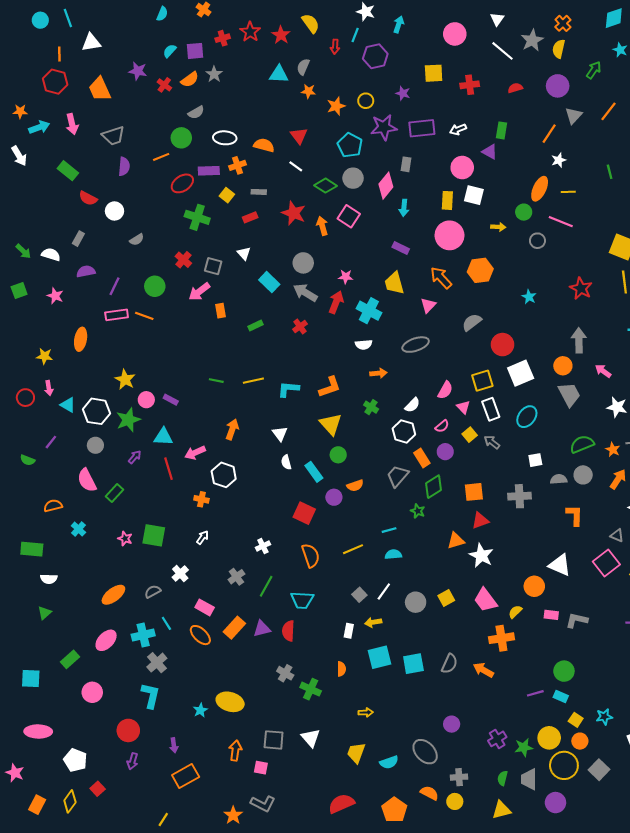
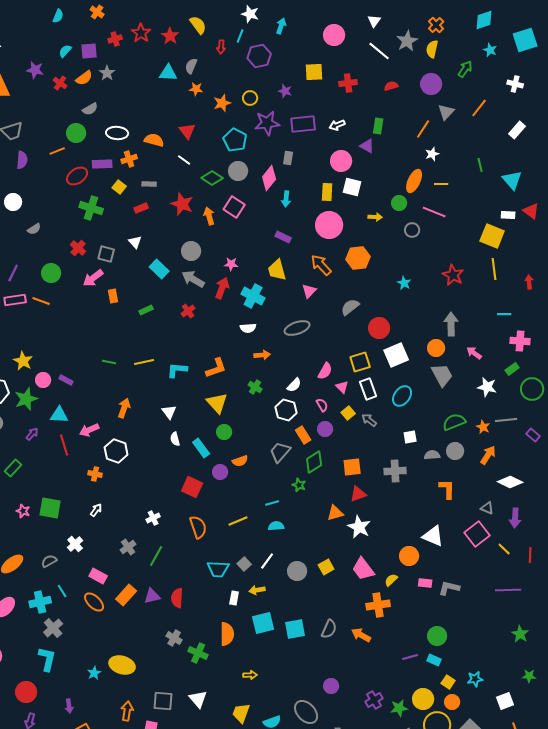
pink semicircle: (442, 426) -> (322, 405), turned -80
cyan trapezoid: (302, 600) -> (218, 569), moved
orange semicircle: (341, 669) -> (227, 634), size x1.6

